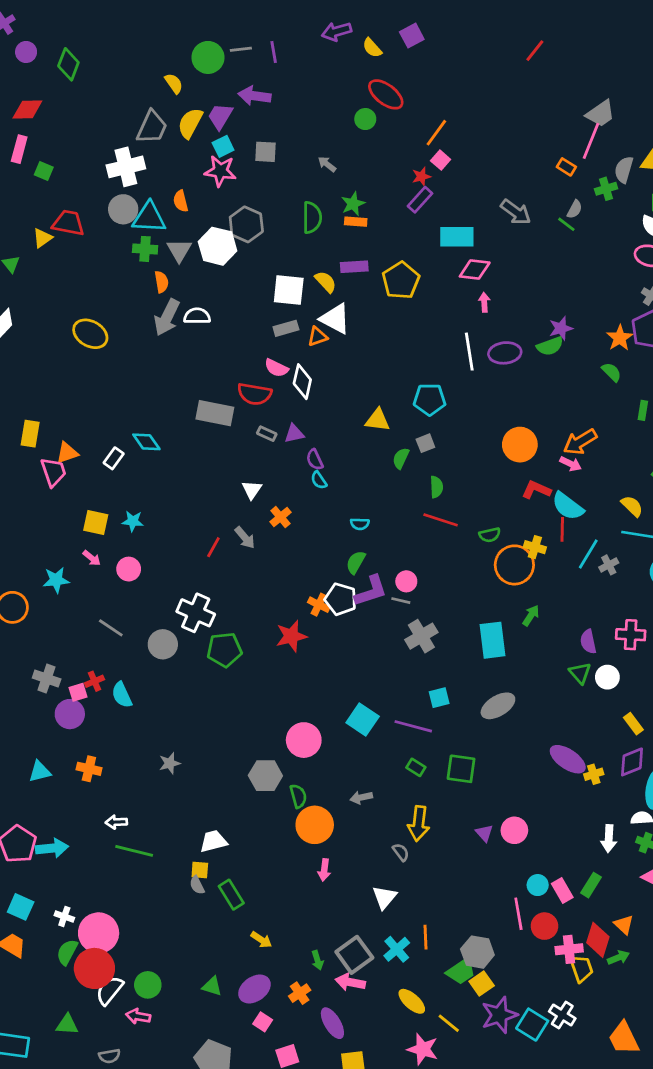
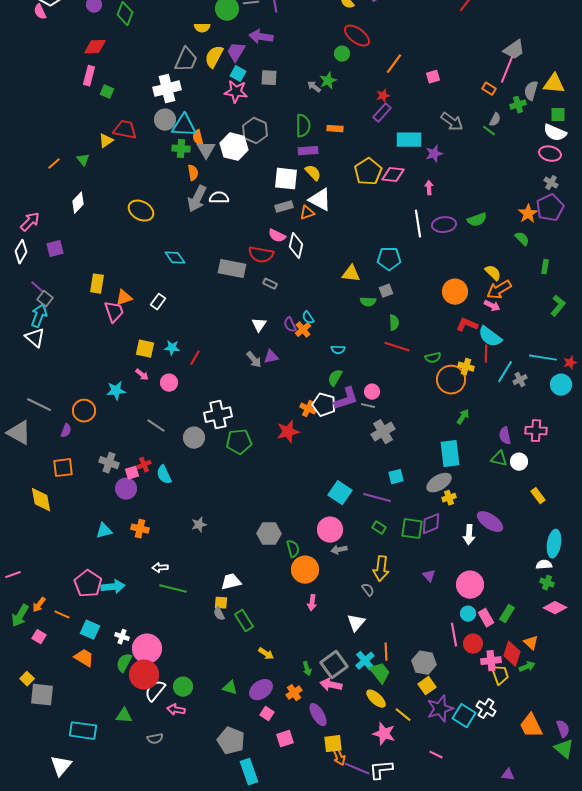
yellow semicircle: (174, 83) -> (202, 28), turned 126
cyan square: (223, 146) -> (238, 74), turned -35
pink square: (441, 160) -> (433, 77), moved, turned 32
orange semicircle: (181, 201) -> (198, 138), moved
green star: (353, 204) -> (328, 81), moved
purple rectangle: (354, 267) -> (308, 151), moved
pink diamond: (475, 269) -> (393, 175), moved
purple star: (561, 328) -> (434, 154), moved
purple triangle: (294, 434) -> (271, 357), moved
cyan diamond: (146, 442) -> (175, 258), moved
green semicircle: (401, 458) -> (368, 302), turned -112
purple semicircle: (315, 460) -> (290, 325), moved
yellow semicircle: (632, 506) -> (493, 273), moved
orange cross: (280, 517) -> (303, 330), moved
red line: (213, 547) -> (195, 358), moved
white cross: (196, 613) -> (218, 415), turned -36
cyan rectangle: (492, 640) -> (450, 454), moved
green triangle: (580, 673) -> (499, 459), turned -36
pink circle: (304, 740) -> (330, 530), moved
purple diamond: (632, 762) -> (431, 524), moved
yellow cross: (594, 774) -> (449, 498), moved
pink circle: (514, 830) -> (470, 585), moved, size x1.4
white arrow: (609, 839) -> (469, 535), moved
green trapezoid: (461, 971) -> (380, 673), moved, turned -95

